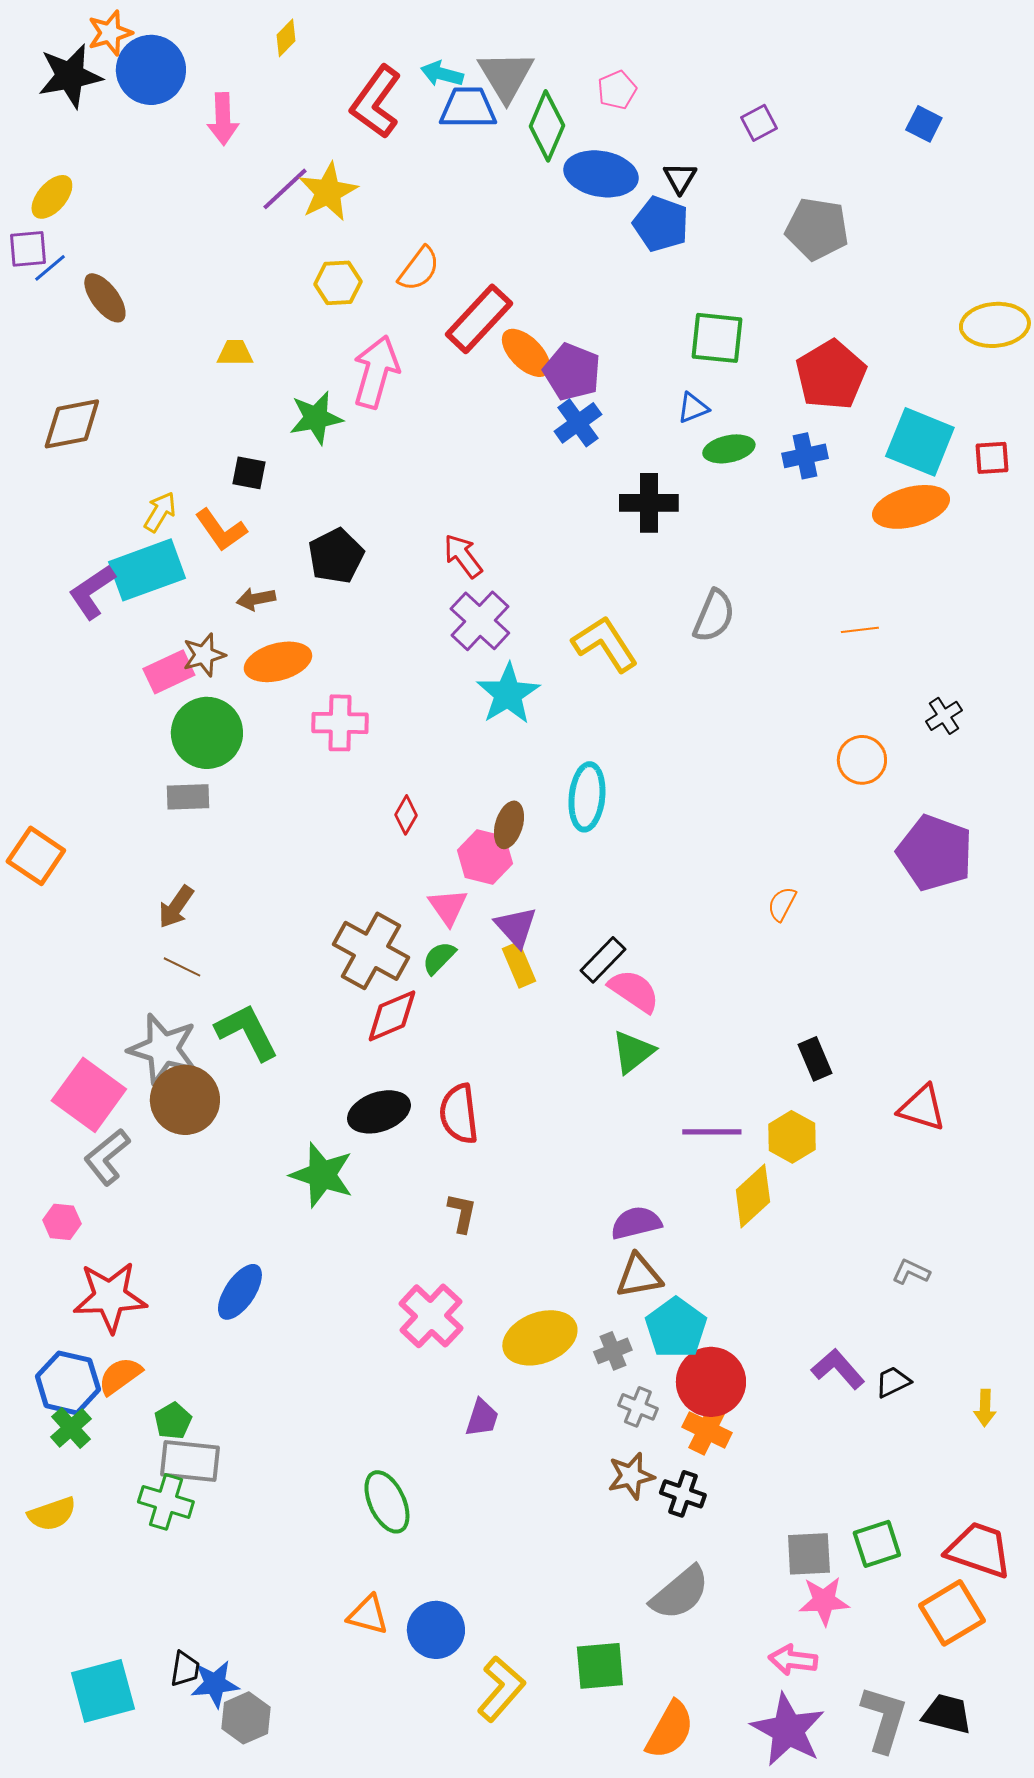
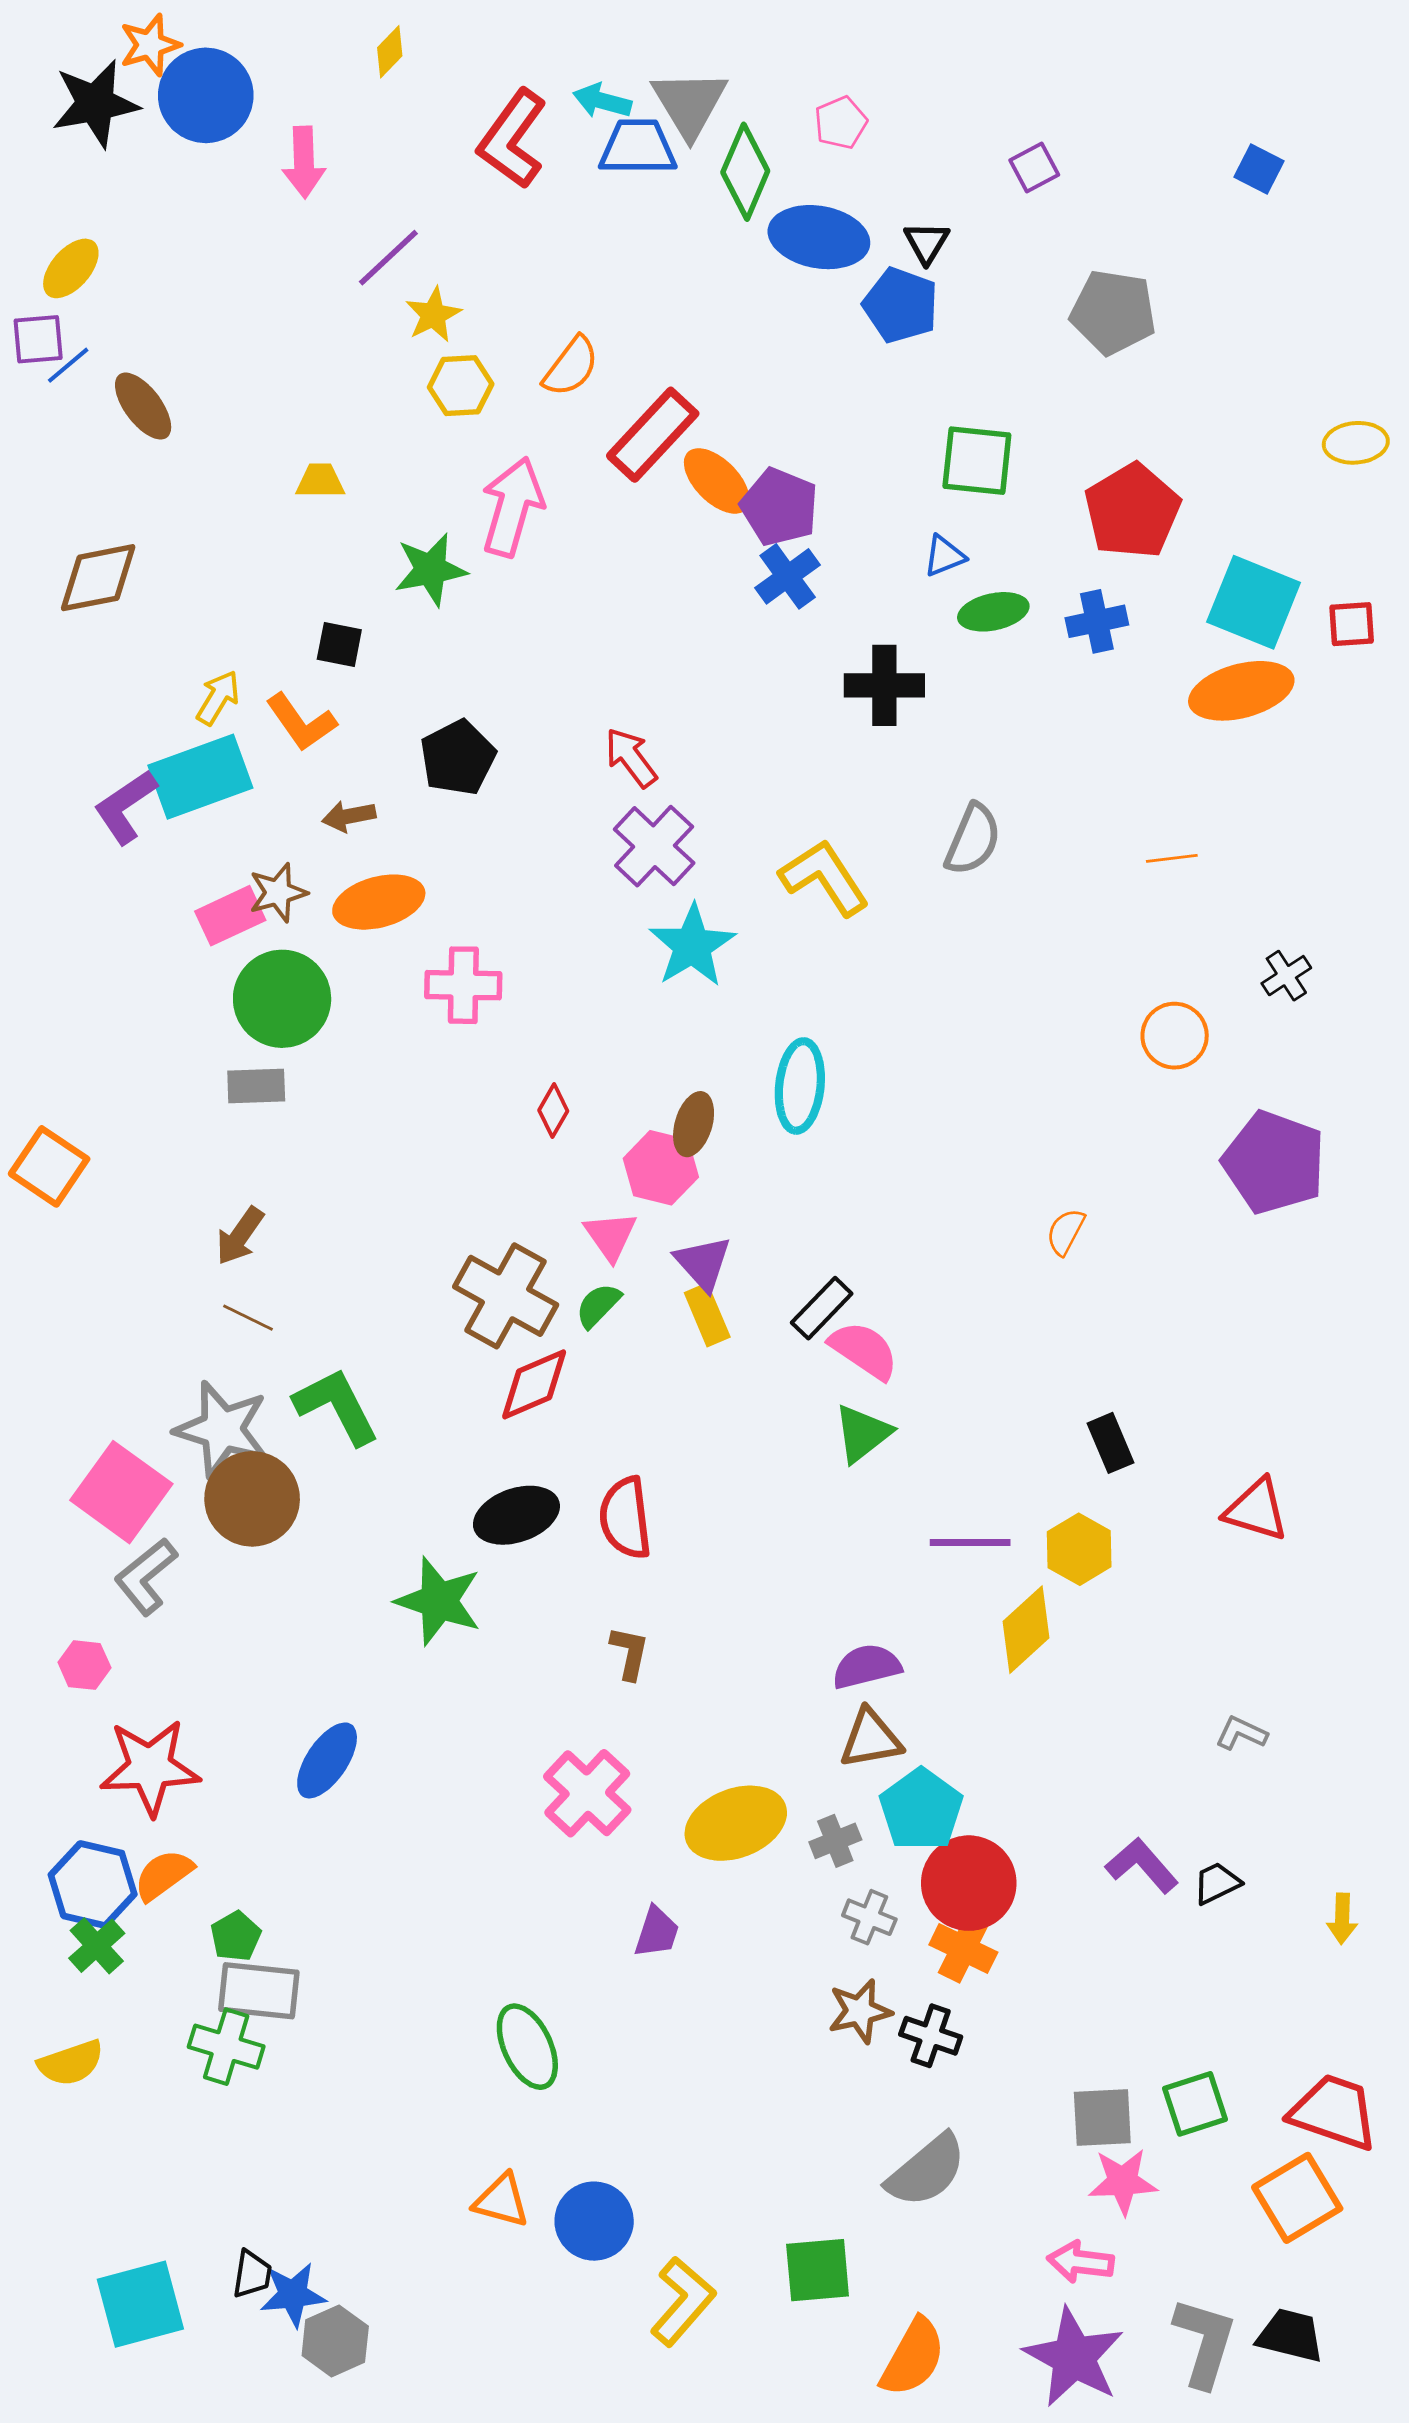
yellow star: (328, 192) -> (433, 315), moved, size x0.7
yellow ellipse: (995, 325) -> (1356, 443), size x0.7

